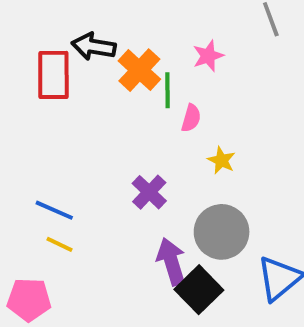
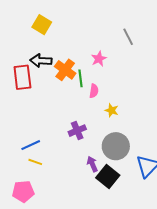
purple cross: (149, 192) -> (77, 131), turned 30
blue line: (54, 210) -> (31, 145), turned -42
purple arrow: (171, 262) -> (92, 164), size x0.7

